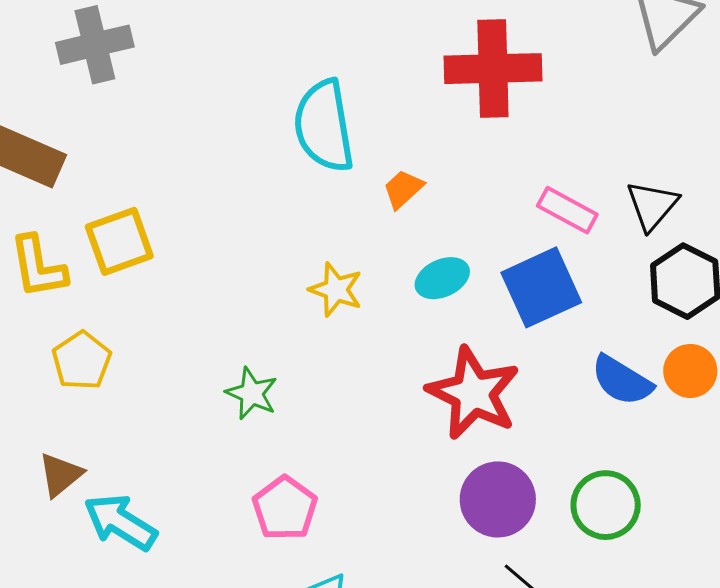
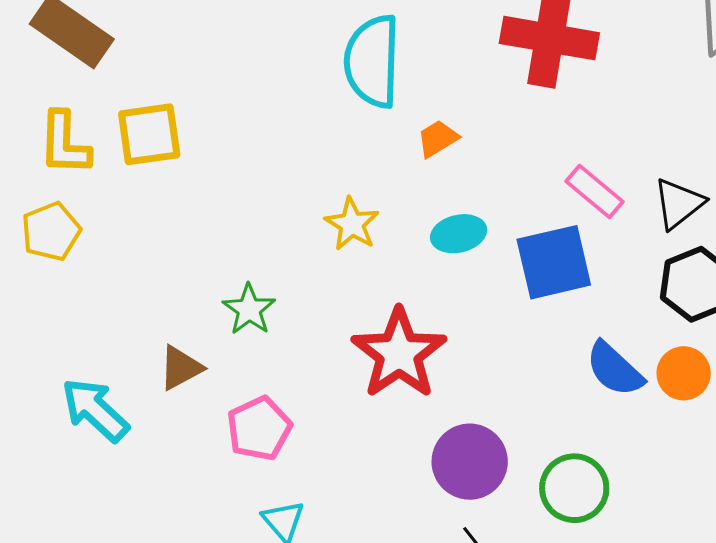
yellow pentagon: (82, 361) -> (51, 231), moved
red star: (473, 393) -> (399, 353), moved
brown triangle: (60, 475) -> (181, 368), moved

